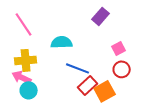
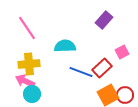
red circle: (122, 69) -> (125, 95), moved
red rectangle: (88, 85) -> (102, 68), moved

